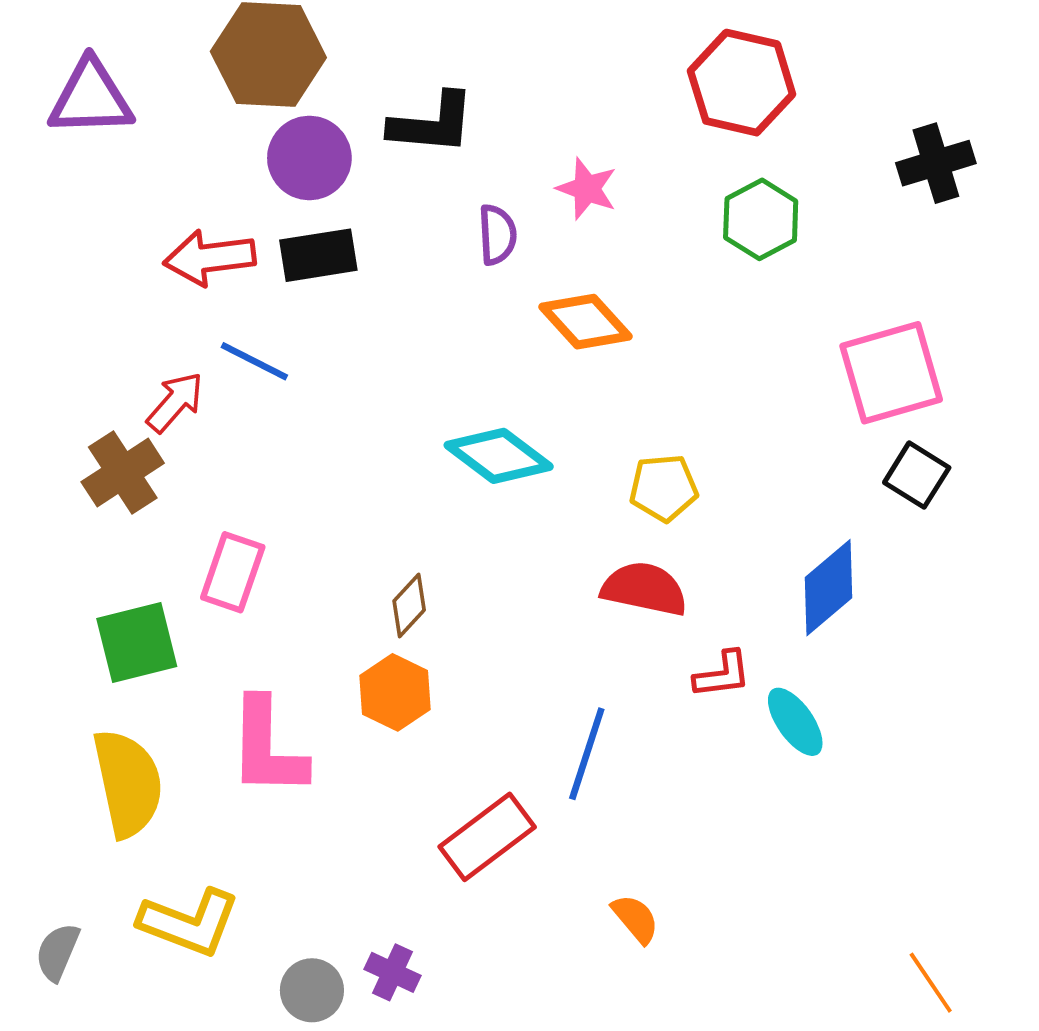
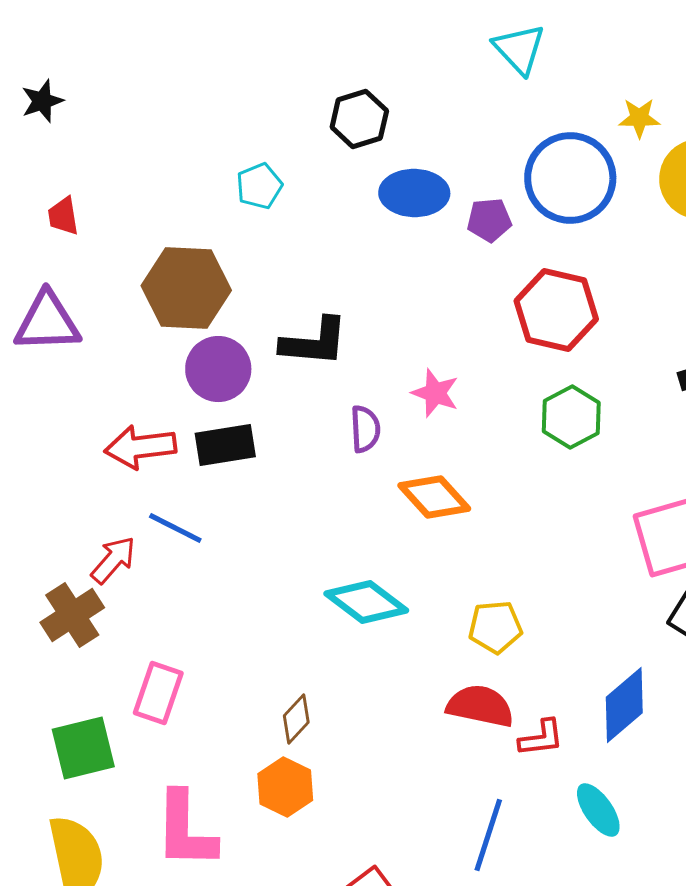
red L-shape: (722, 675) -> (541, 738), moved
blue line: (587, 754) -> (488, 835), moved

